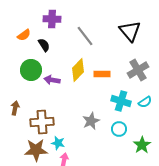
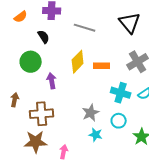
orange semicircle: (24, 35) -> (21, 17), moved
gray line: (85, 36) -> (85, 28), turned -35
purple arrow: (52, 80) -> (52, 81), moved, turned 70
cyan star: (58, 143) -> (96, 135), moved

